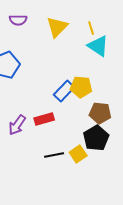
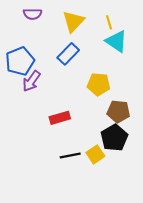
blue rectangle: (64, 91) -> (68, 54), moved
purple arrow: (17, 125) -> (31, 81), moved

